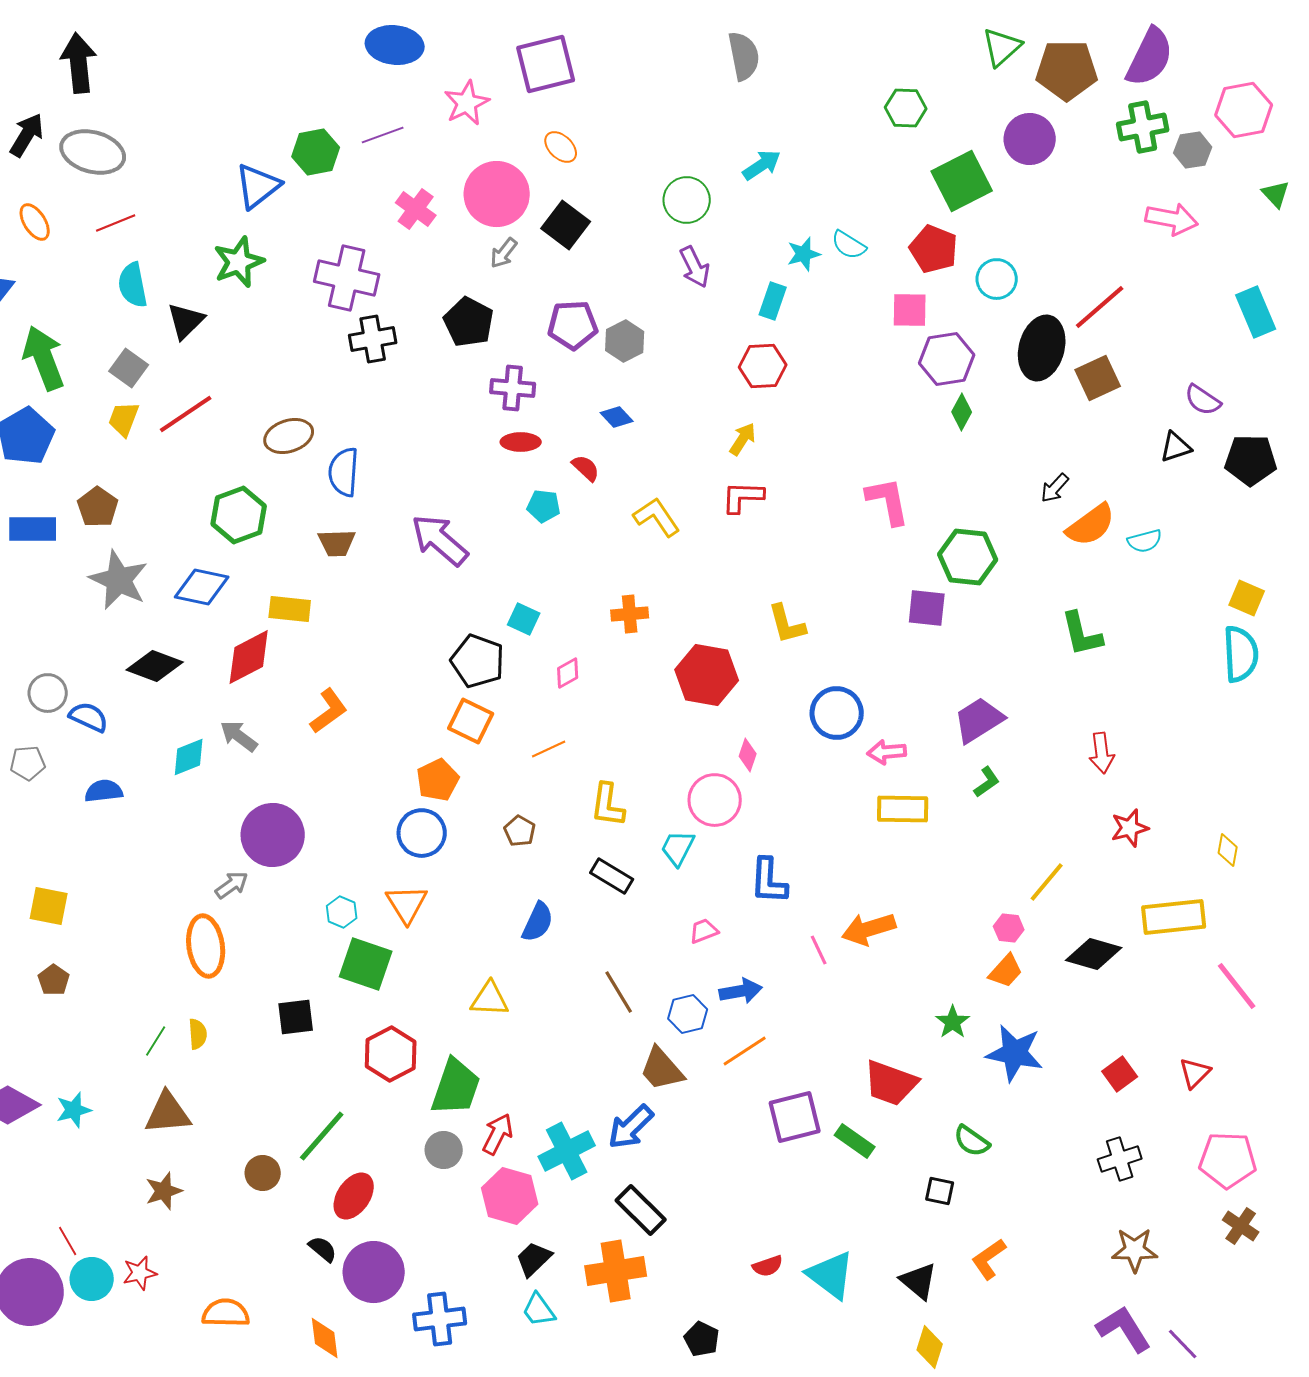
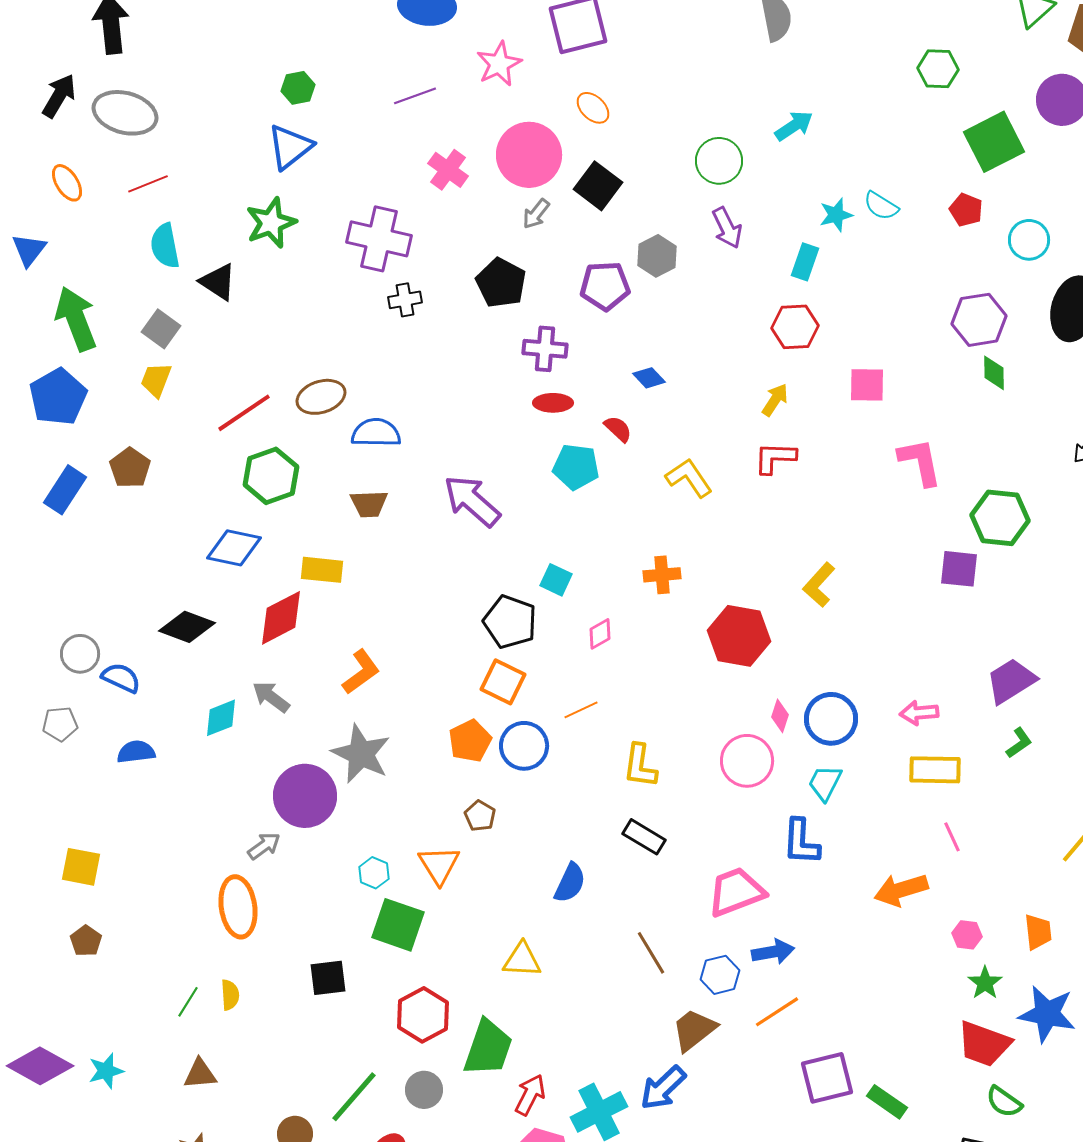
green hexagon: (316, 152) -> (298, 88), moved, size x0.7
red pentagon: (934, 249) -> (966, 210), size x0.7
pink square: (910, 310) -> (867, 385), moved
black triangle: (186, 321) -> (218, 282), turned -42
black cross: (373, 339) -> (405, 300), size x0.7
gray hexagon: (625, 341) -> (657, 256), moved
green diamond: (962, 412) -> (994, 373), turned -30
red line: (186, 414) -> (244, 413), moved
blue semicircle: (344, 472) -> (376, 433), turned 87
cyan pentagon: (544, 506) -> (576, 467), size x1.4
blue rectangle: (33, 529) -> (65, 490), turned -57
gray star: (119, 580) -> (361, 754), moved
yellow L-shape: (787, 624) -> (819, 585), turned 57
blue circle: (837, 713) -> (831, 719), moved
brown pentagon: (520, 831) -> (480, 816), moved
blue circle: (422, 833) -> (524, 746), moved
cyan trapezoid: (678, 848) -> (825, 783), moved
pink hexagon: (1009, 928) -> (967, 935), moved
pink trapezoid: (704, 931) -> (736, 892), size x2.0
pink line: (819, 950) -> (952, 837), moved
orange trapezoid: (1006, 971) -> (1038, 932), turned -48
brown trapezoid: (662, 1069) -> (694, 1030), turned 93
red trapezoid: (891, 1083) -> (984, 1044), moved
brown triangle: (168, 1113) -> (200, 1074), size x0.7
gray circle: (444, 1150) -> (424, 1090), moved

